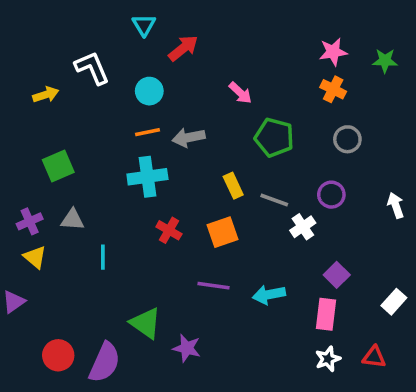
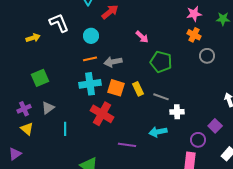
gray circle: (347, 139) -> (207, 56), moved
purple circle: (331, 195) -> (198, 140), moved
gray triangle: (72, 220) -> (48, 108), turned -40
white cross: (303, 227) -> (177, 112), turned 32
red cross: (169, 230) -> (102, 114), size x1.6
orange square: (222, 232) -> (116, 88), moved, turned 36
purple square: (337, 275) -> (215, 126), moved
cyan arrow: (269, 295) -> (158, 132), moved

